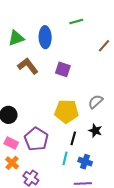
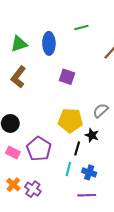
brown L-shape: (28, 66) -> (18, 77), moved, turned -105
black star: (95, 131) -> (92, 135), moved
orange cross: (12, 163) -> (13, 185), moved

